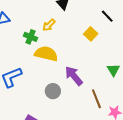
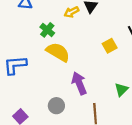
yellow arrow: (49, 25) -> (71, 12), moved
gray circle: (53, 91) -> (56, 106), moved

